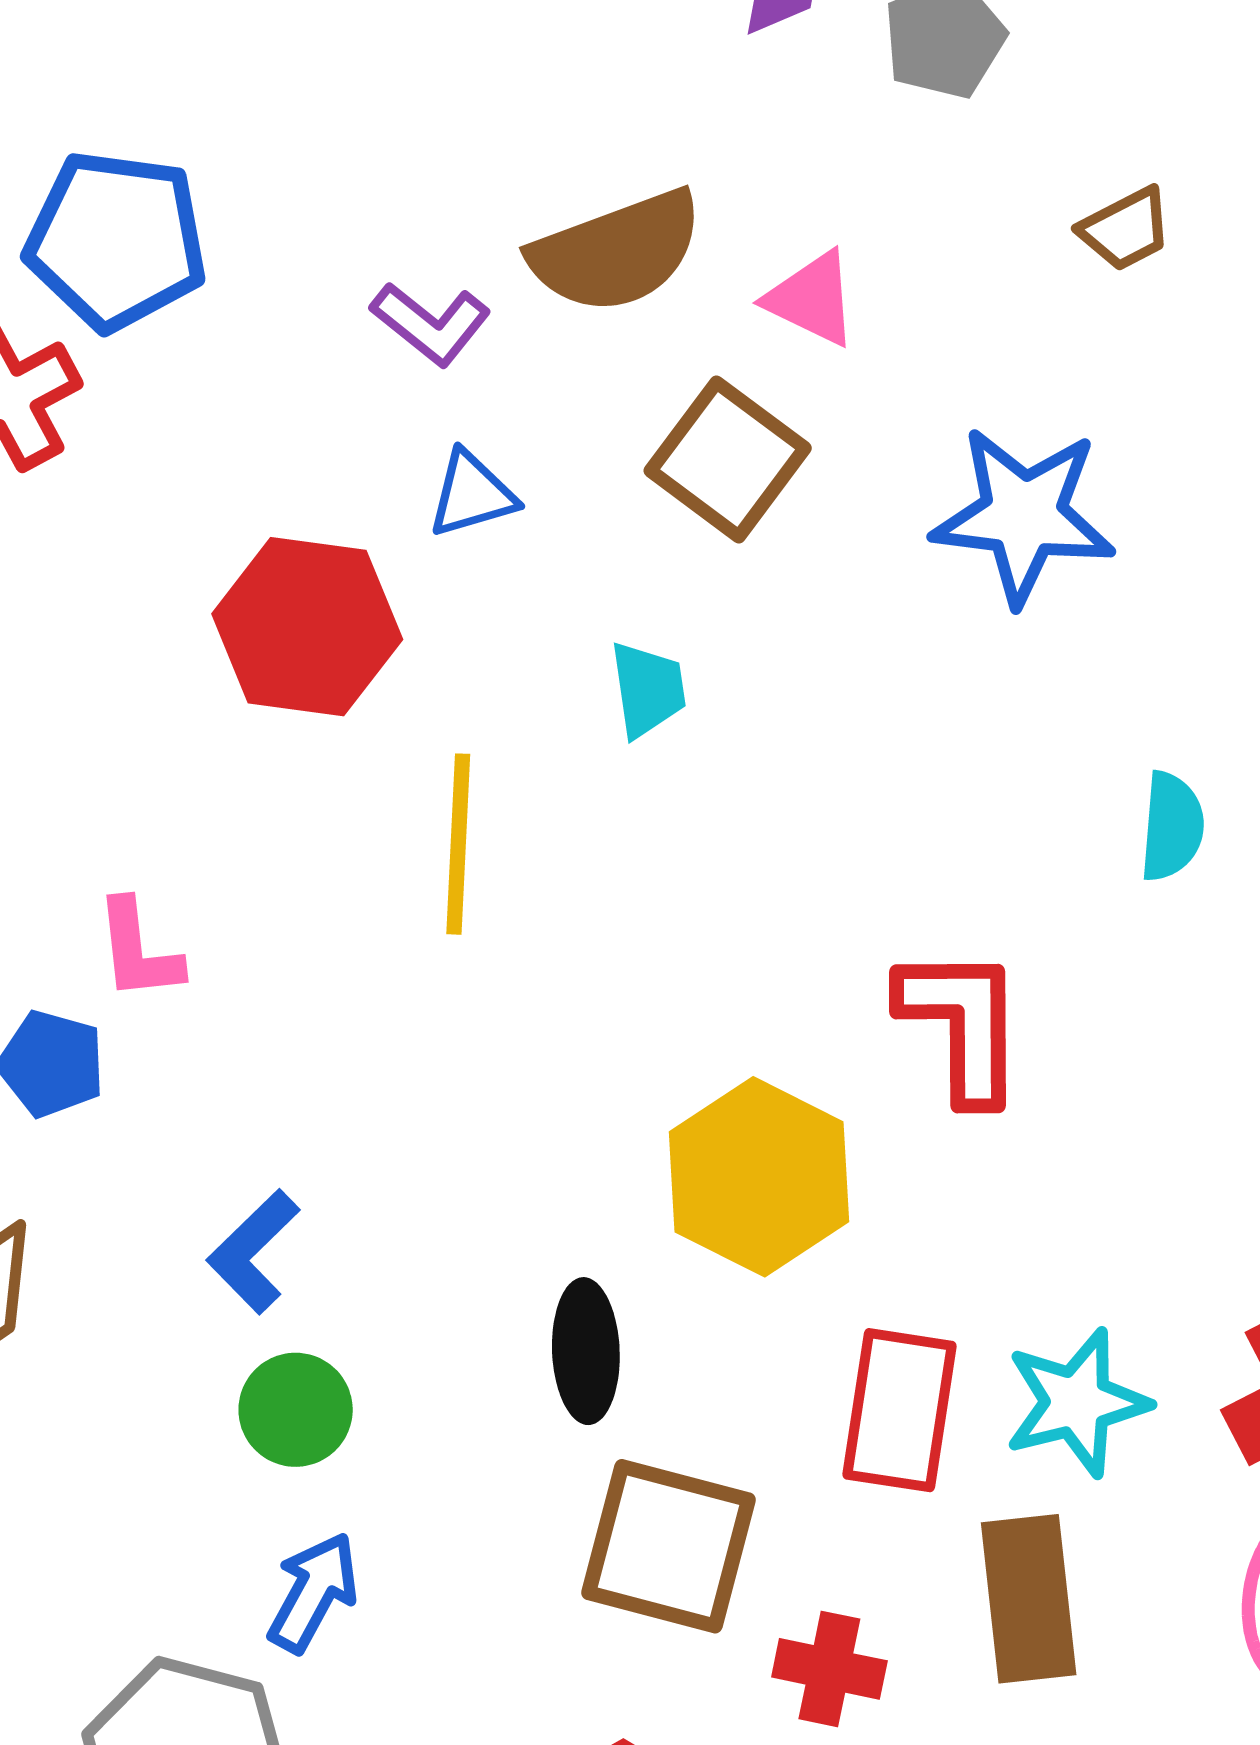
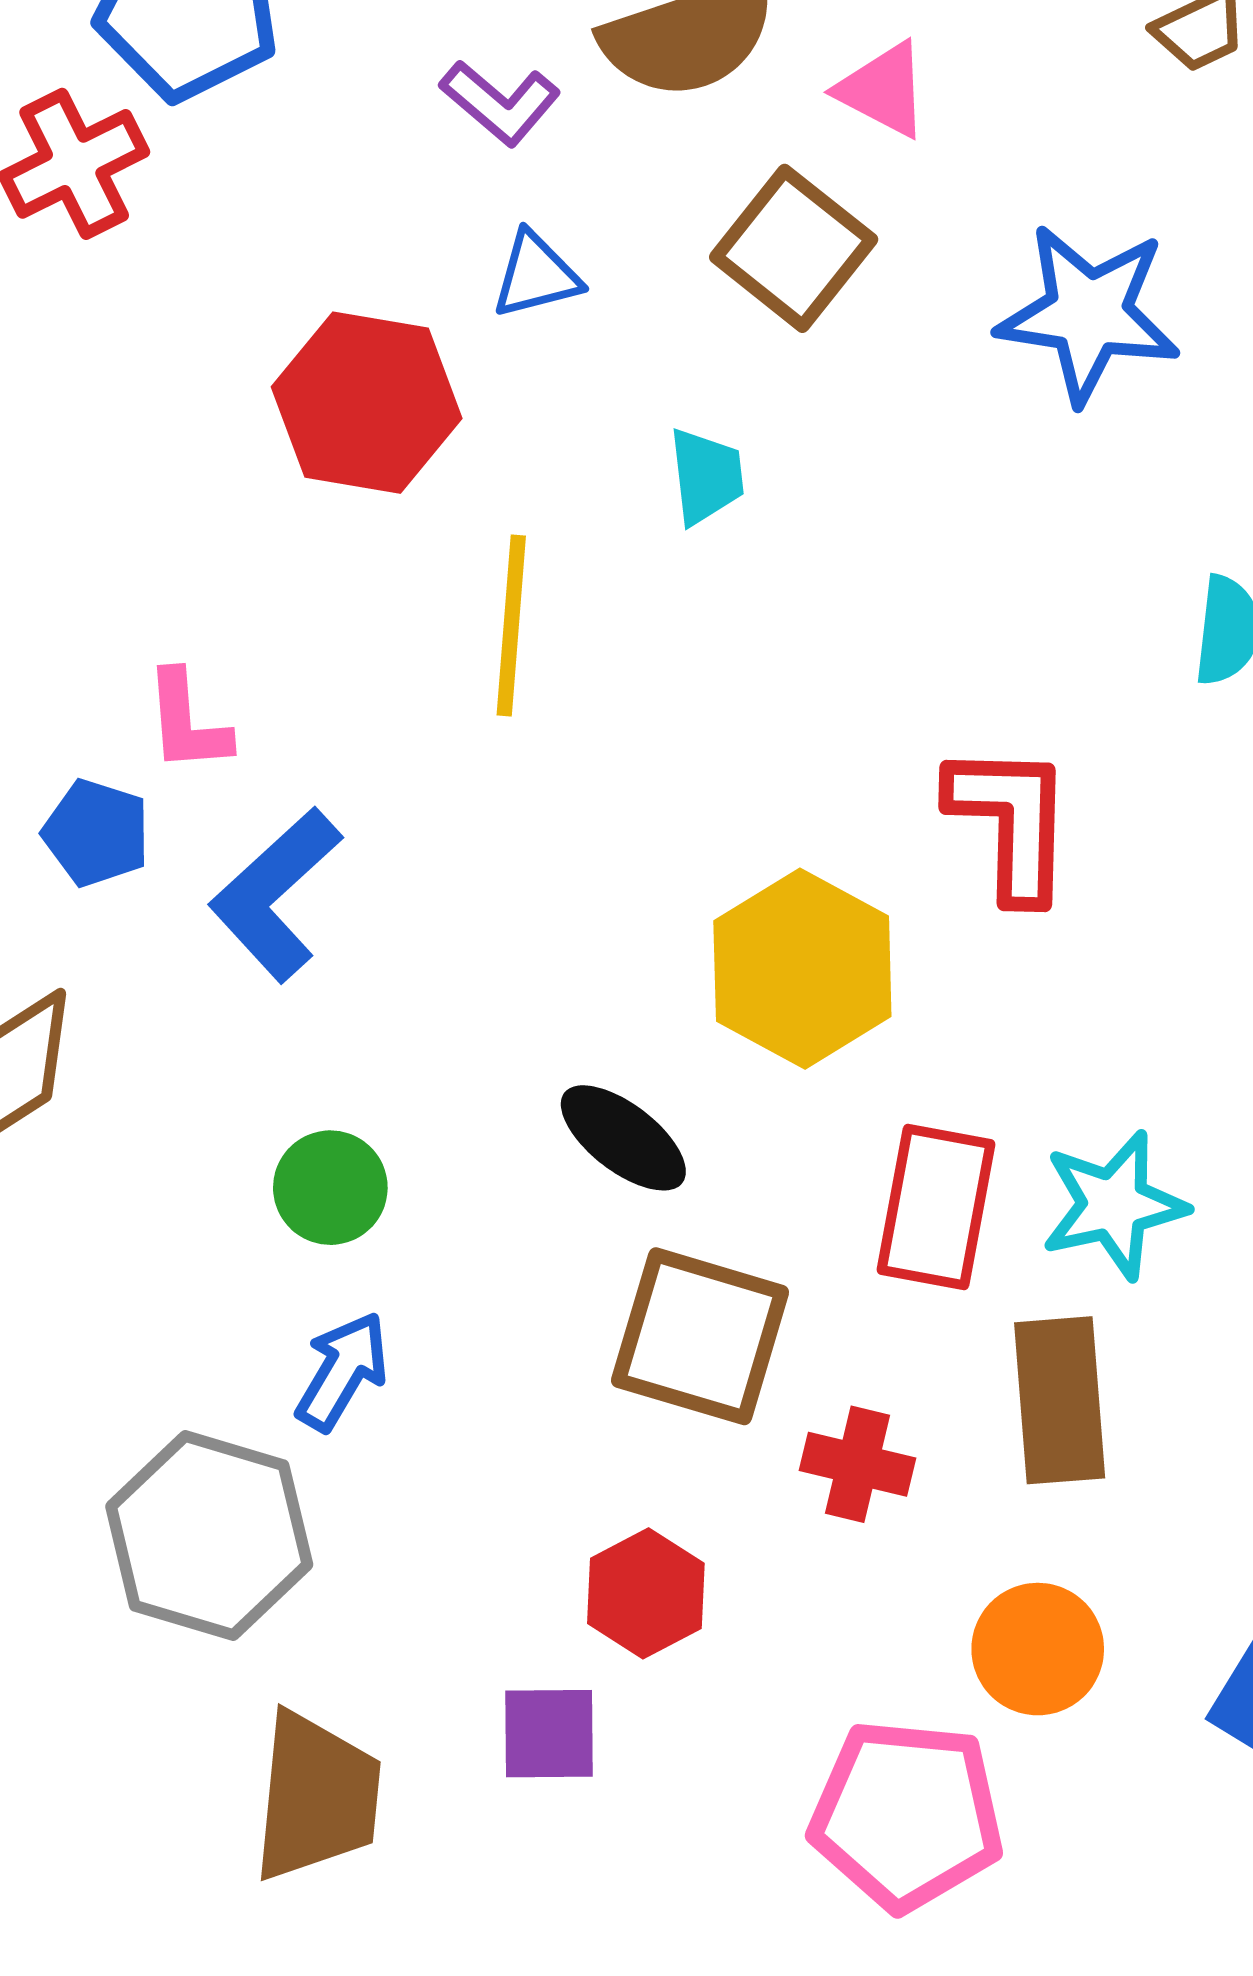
blue L-shape: (253, 1252) -> (276, 894), moved, size x1.4
black ellipse: (586, 1351) -> (623, 1138), turned -52

